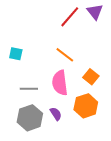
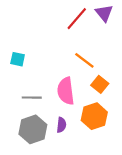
orange line: (65, 55) -> (84, 60), moved
purple semicircle: (56, 114) -> (61, 125), turned 40

